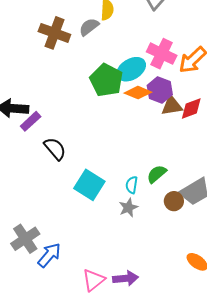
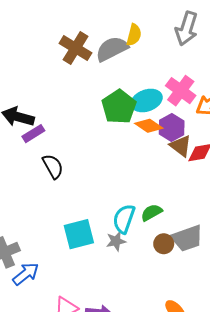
gray semicircle: (89, 27) -> (112, 49), size x1.5
brown triangle: (172, 106) -> (181, 146), turned 35
cyan square: (89, 185) -> (79, 234), moved, turned 32
cyan semicircle: (132, 185) -> (124, 219), size x1.6

